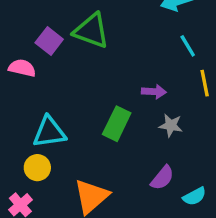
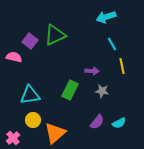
green triangle: (91, 31) -> (55, 35), turned -45
yellow circle: (37, 168) -> (33, 120), moved
cyan semicircle: (194, 196) -> (119, 123), moved

